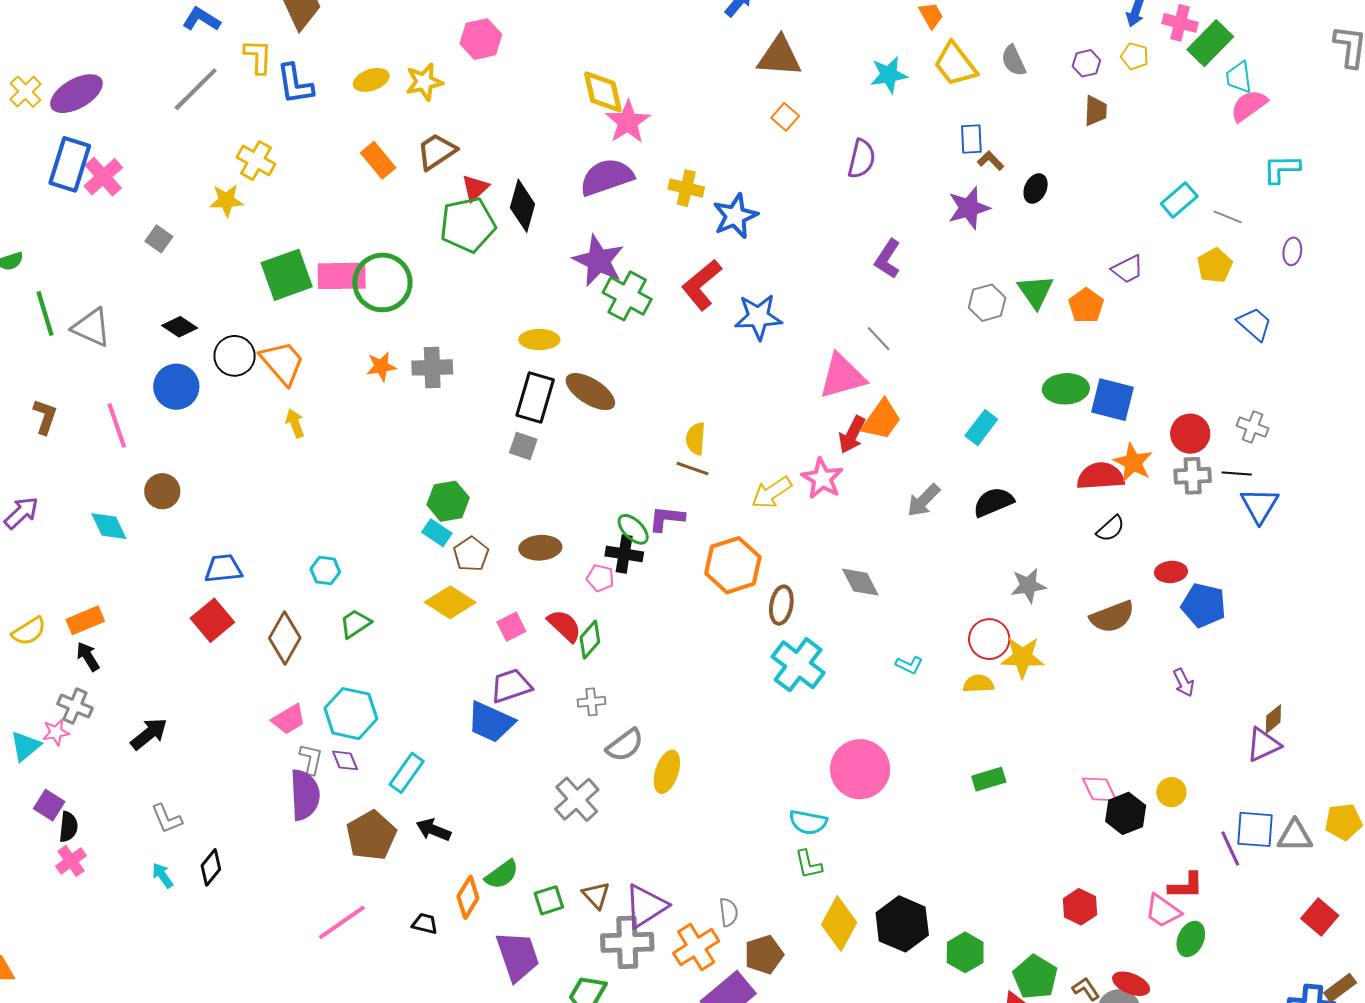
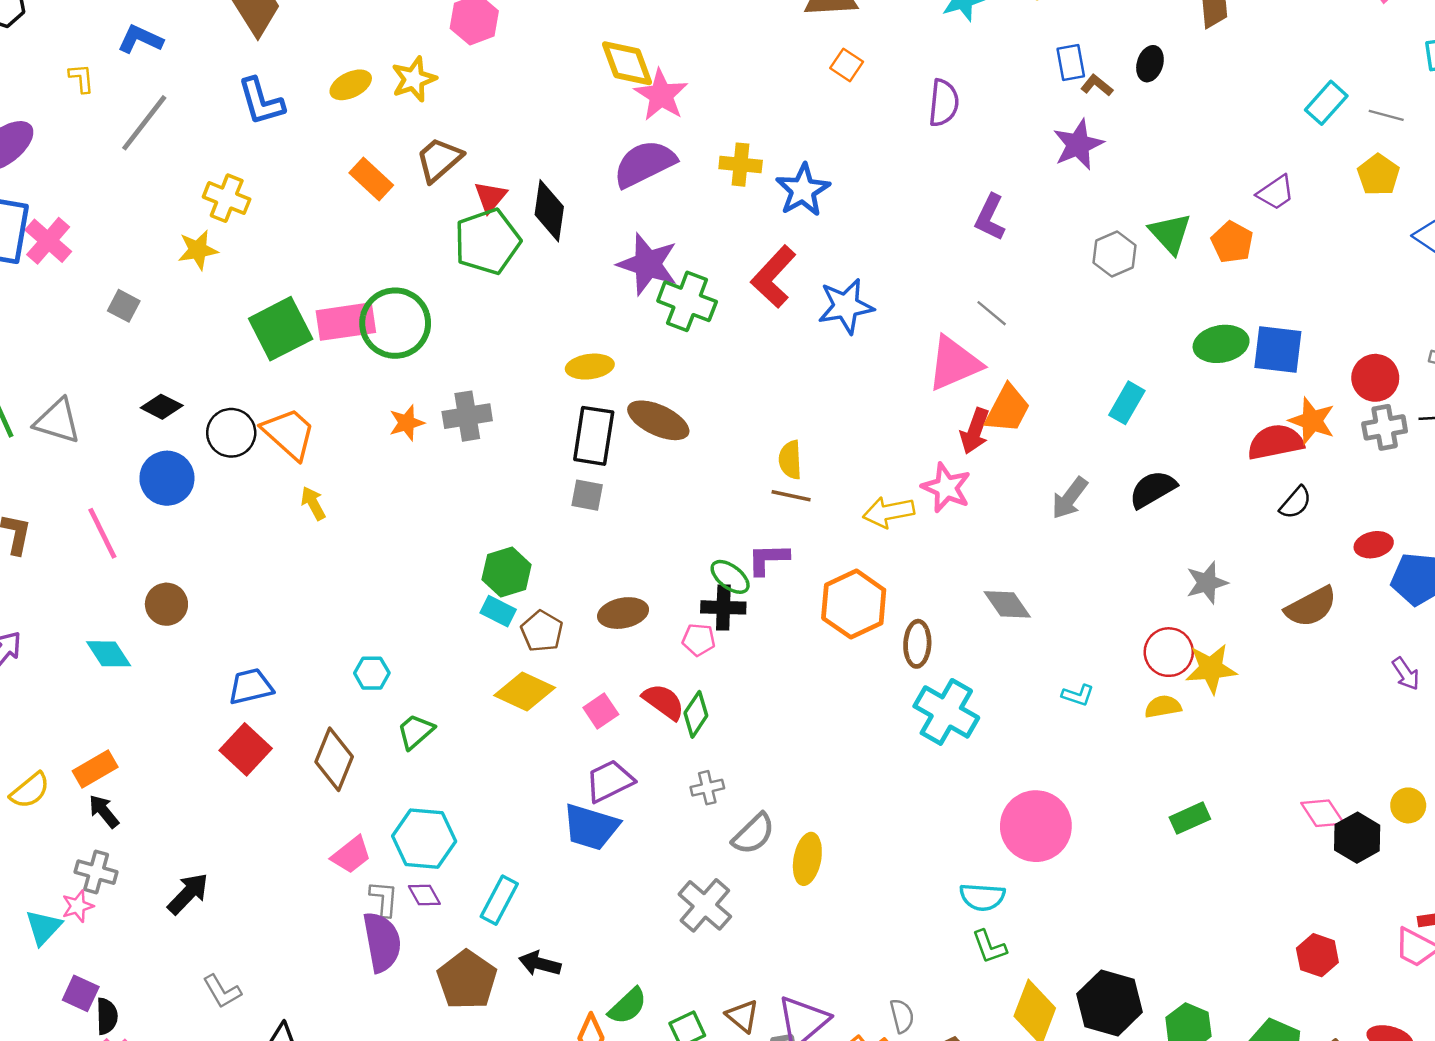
yellow L-shape: (258, 57) -> (81, 78), moved, size x0.7
black ellipse: (1036, 188) -> (1150, 64), moved
yellow arrow: (772, 493) -> (889, 512), turned 30

